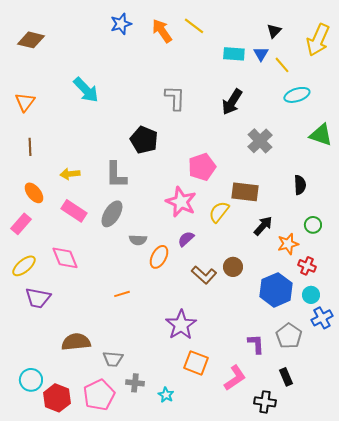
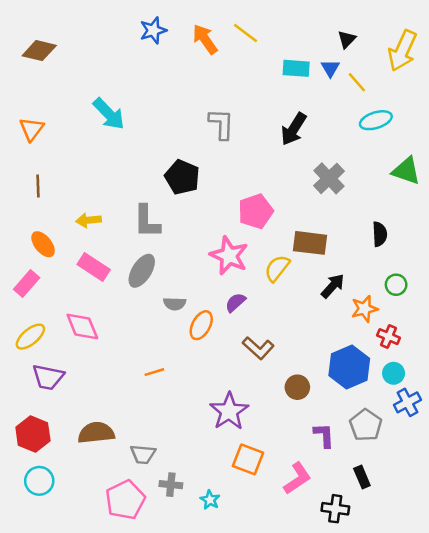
brown circle: (233, 267) -> (297, 387), moved
red hexagon: (57, 398) -> (33, 434), moved

